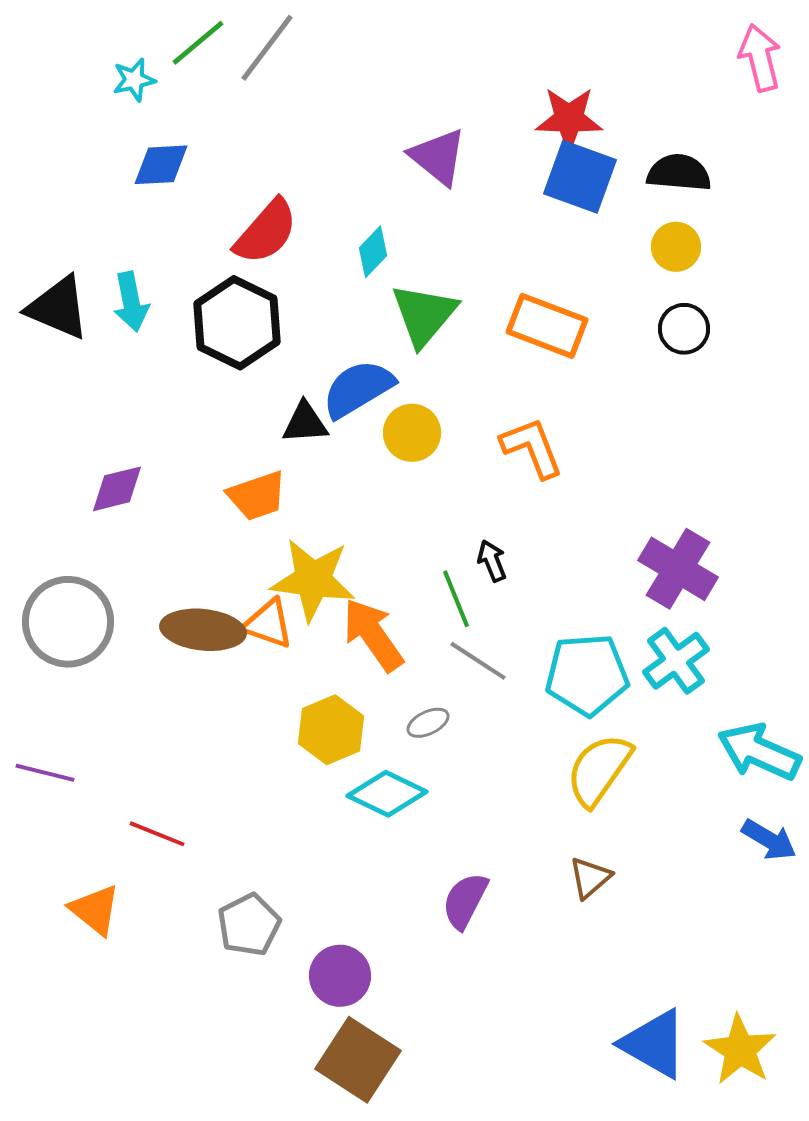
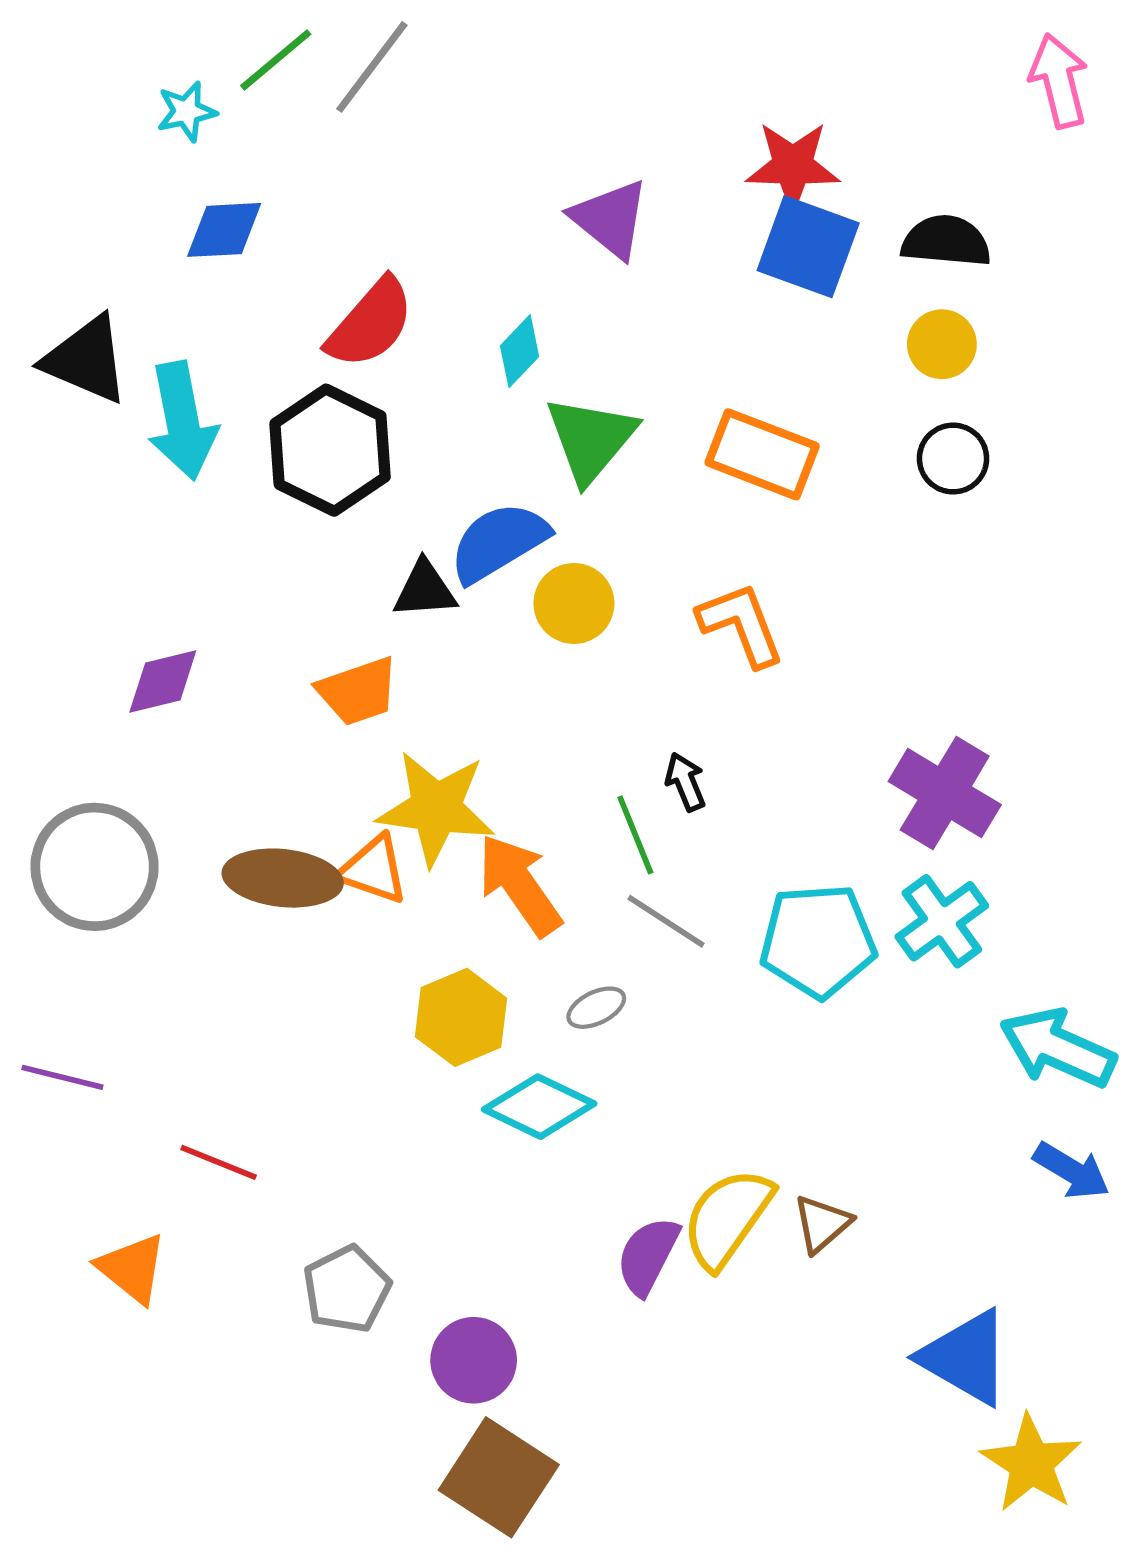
cyan arrow: (131, 302) -> (182, 421), size x1.4
black triangle: (58, 308) -> (86, 360), moved
yellow semicircle: (599, 770) -> (727, 1218), moved
blue triangle: (654, 1044) -> (966, 1357), moved

